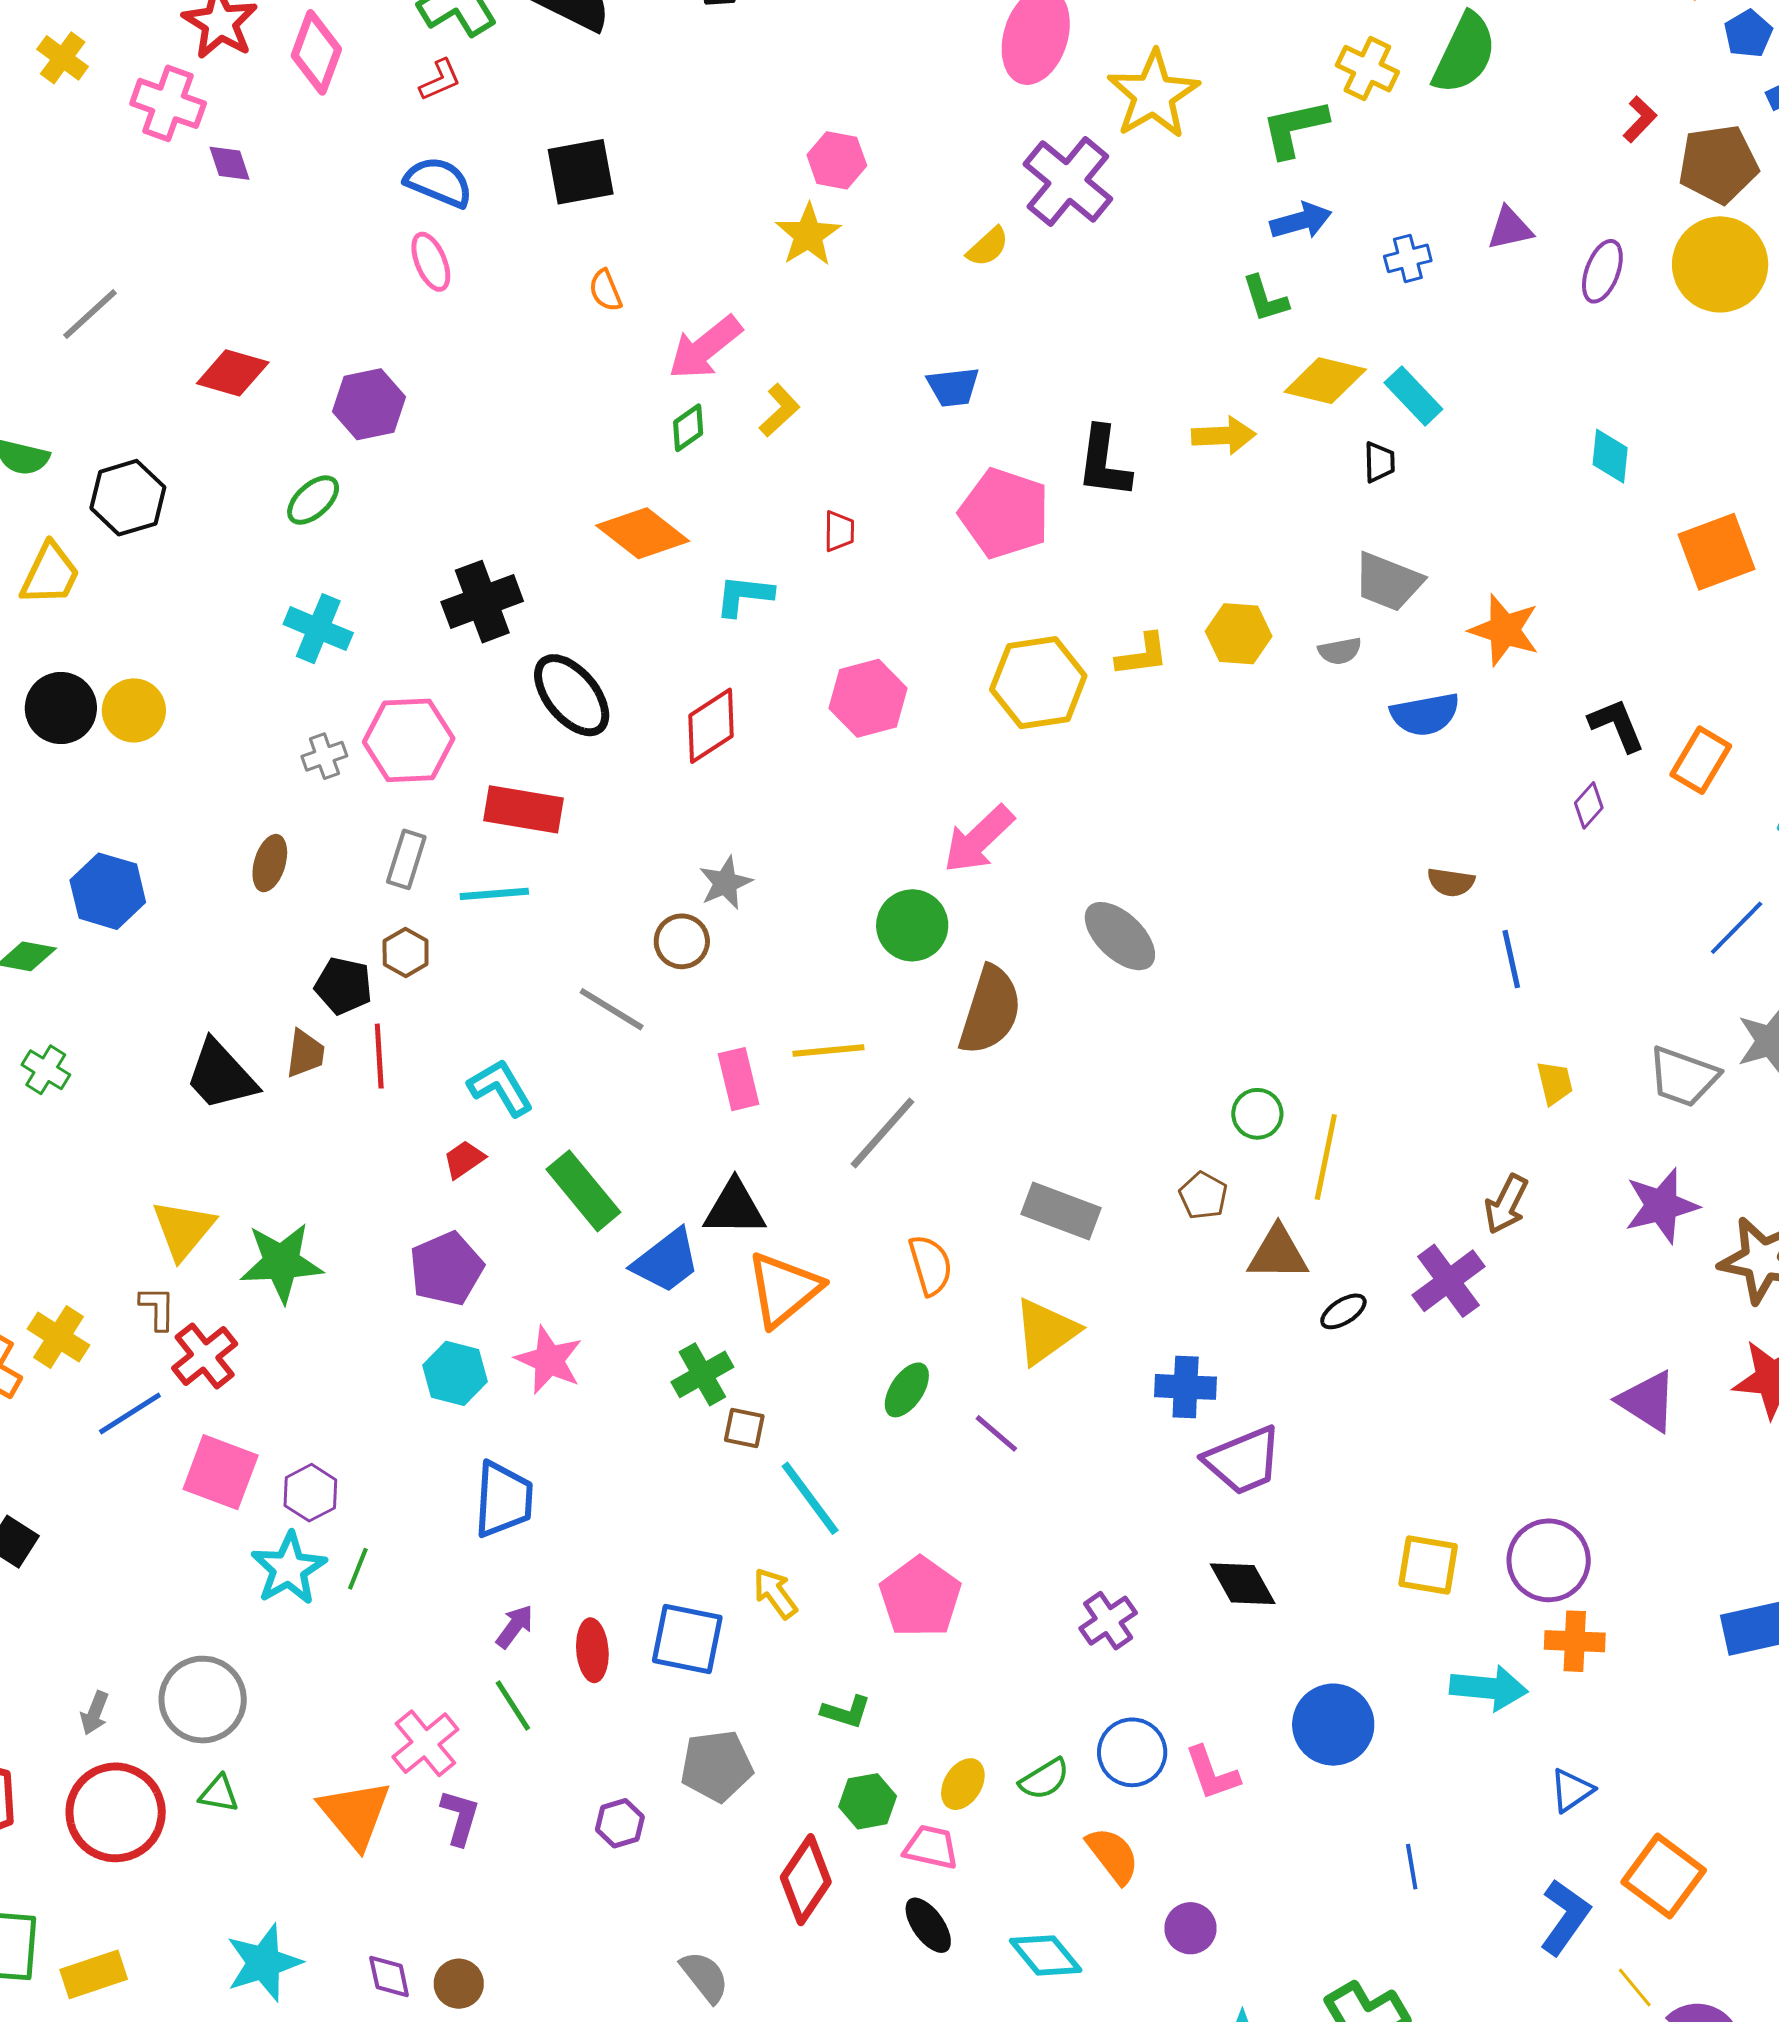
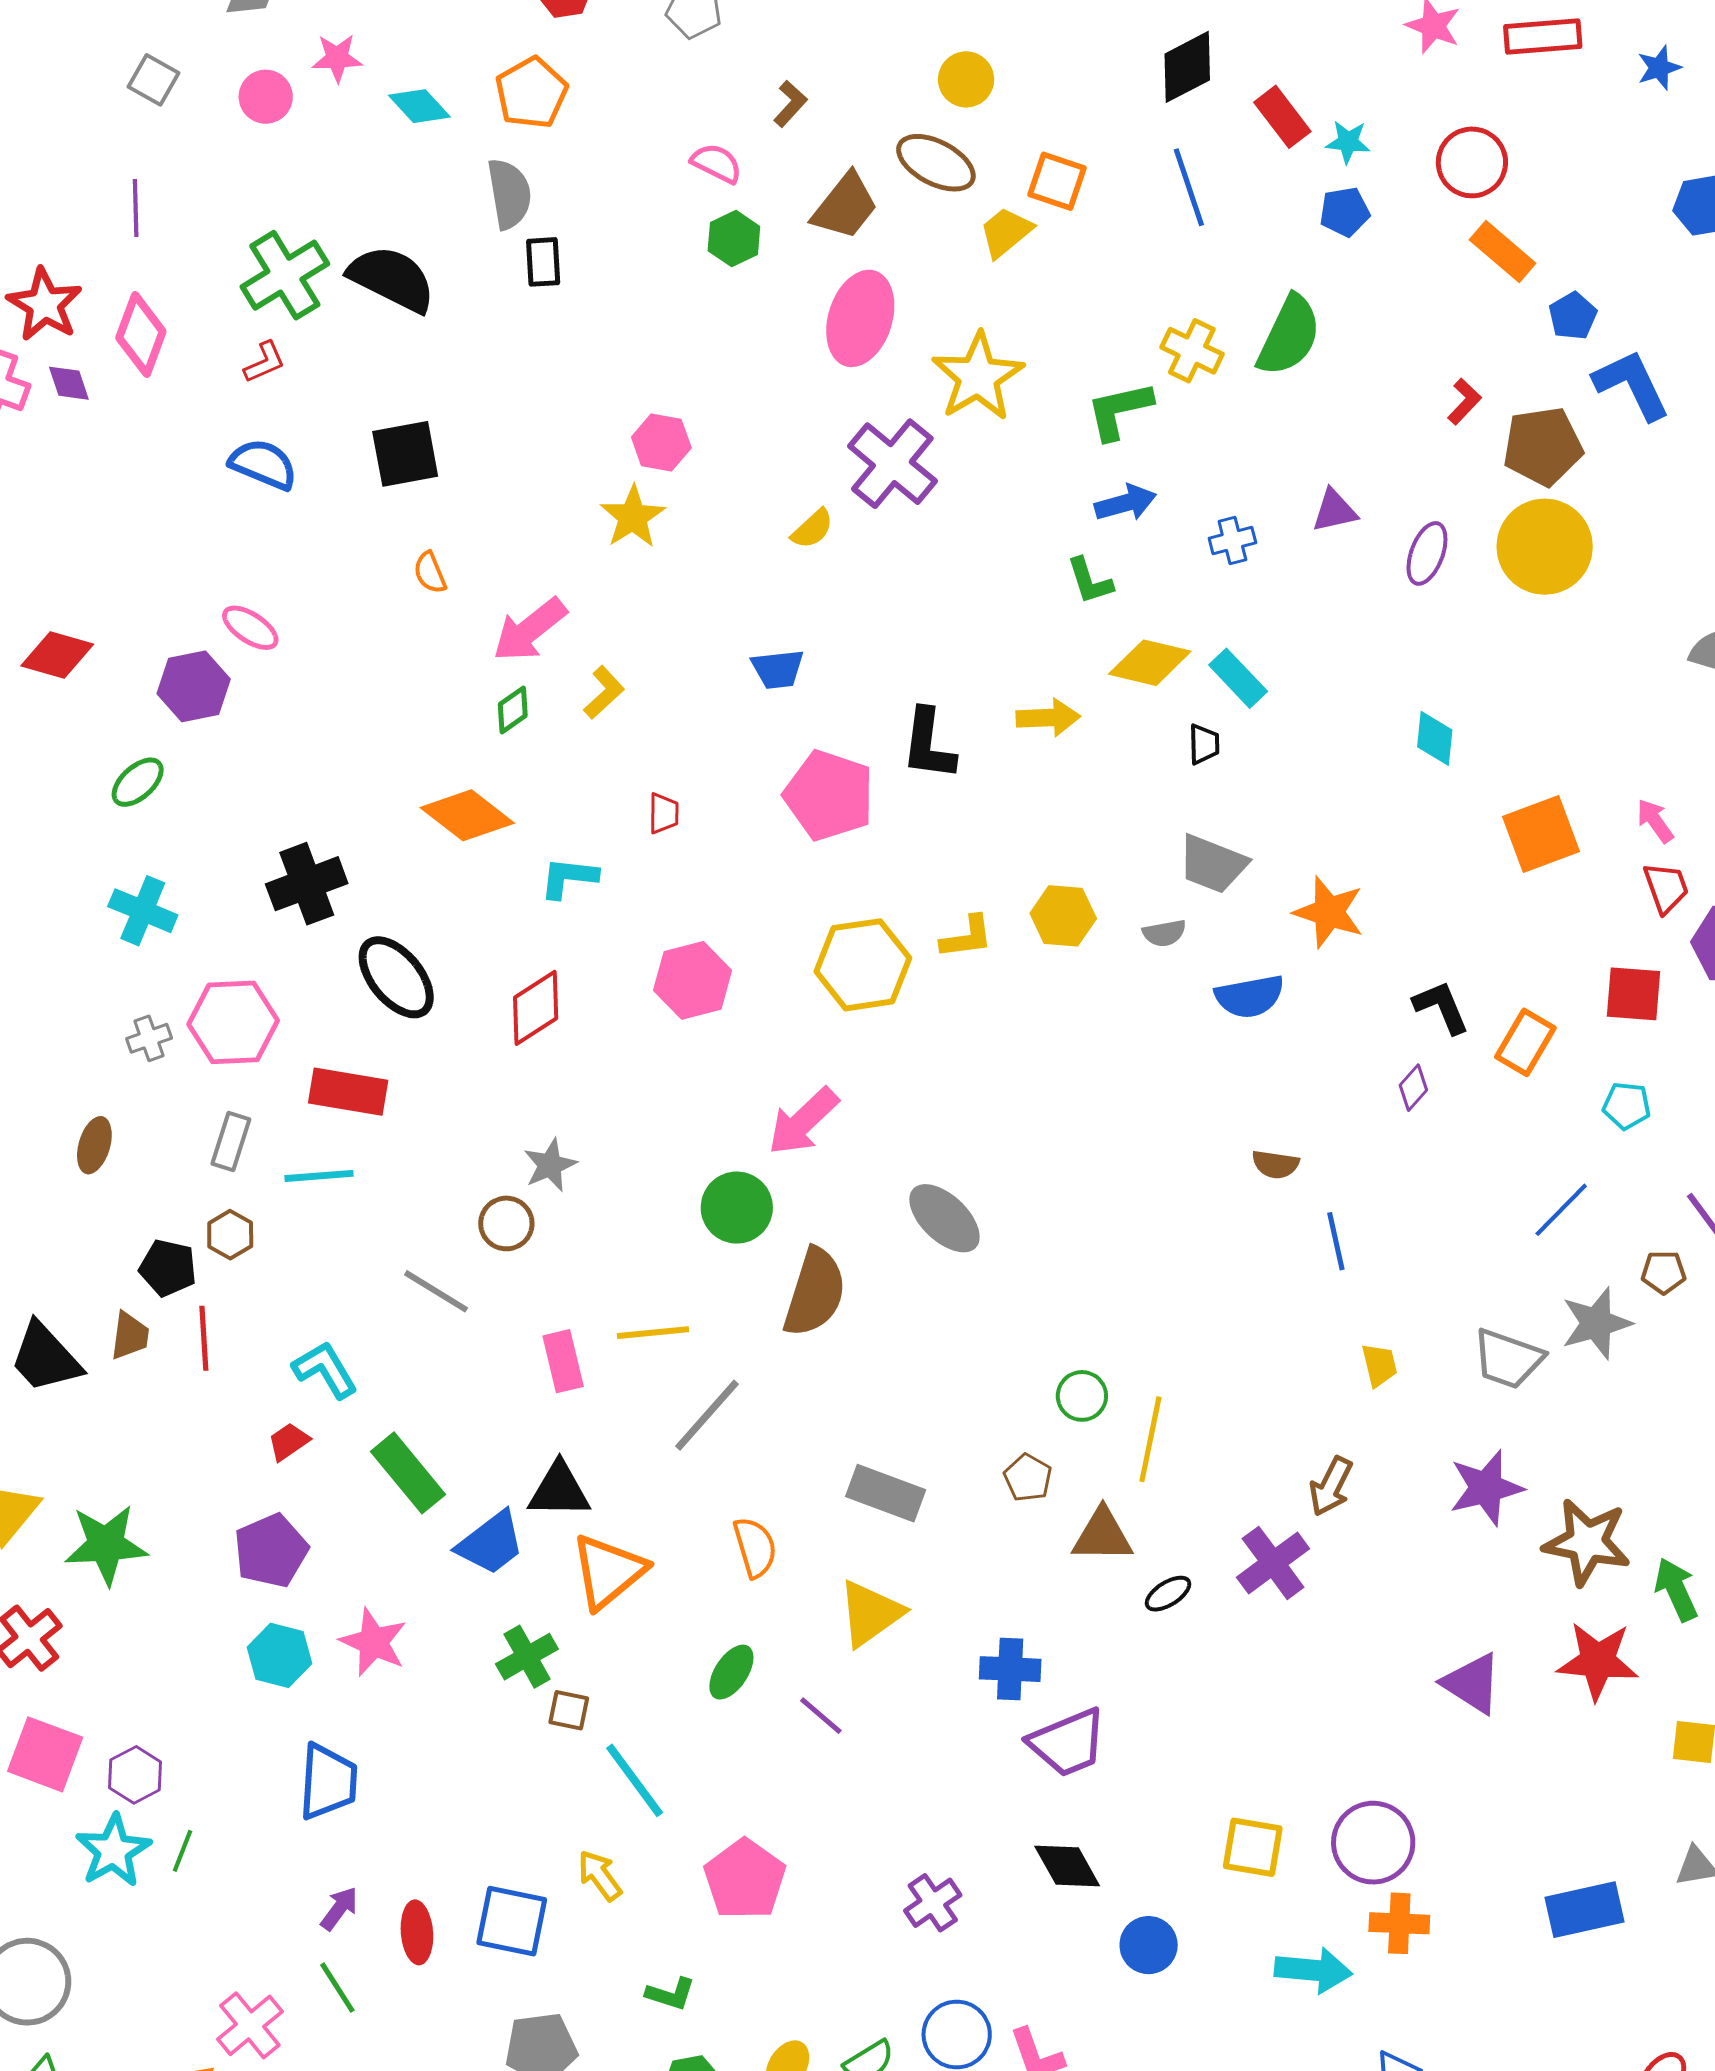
purple diamond: (229, 163) -> (69, 383), moved
pink ellipse: (431, 262) -> (250, 628), moved, turned -34
blue circle: (1333, 1725) -> (1149, 1945), moved, size x0.7

